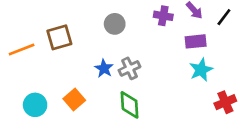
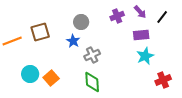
purple cross: (163, 16) -> (117, 16), turned -32
blue star: (104, 68) -> (73, 41), moved
cyan circle: (35, 105) -> (30, 74), moved

